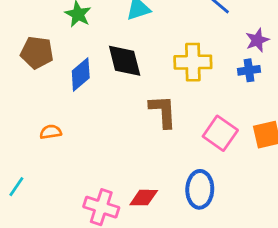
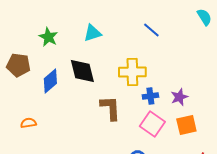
purple star: (257, 40) -> (179, 97), moved
blue cross: (249, 70) -> (150, 96), moved

